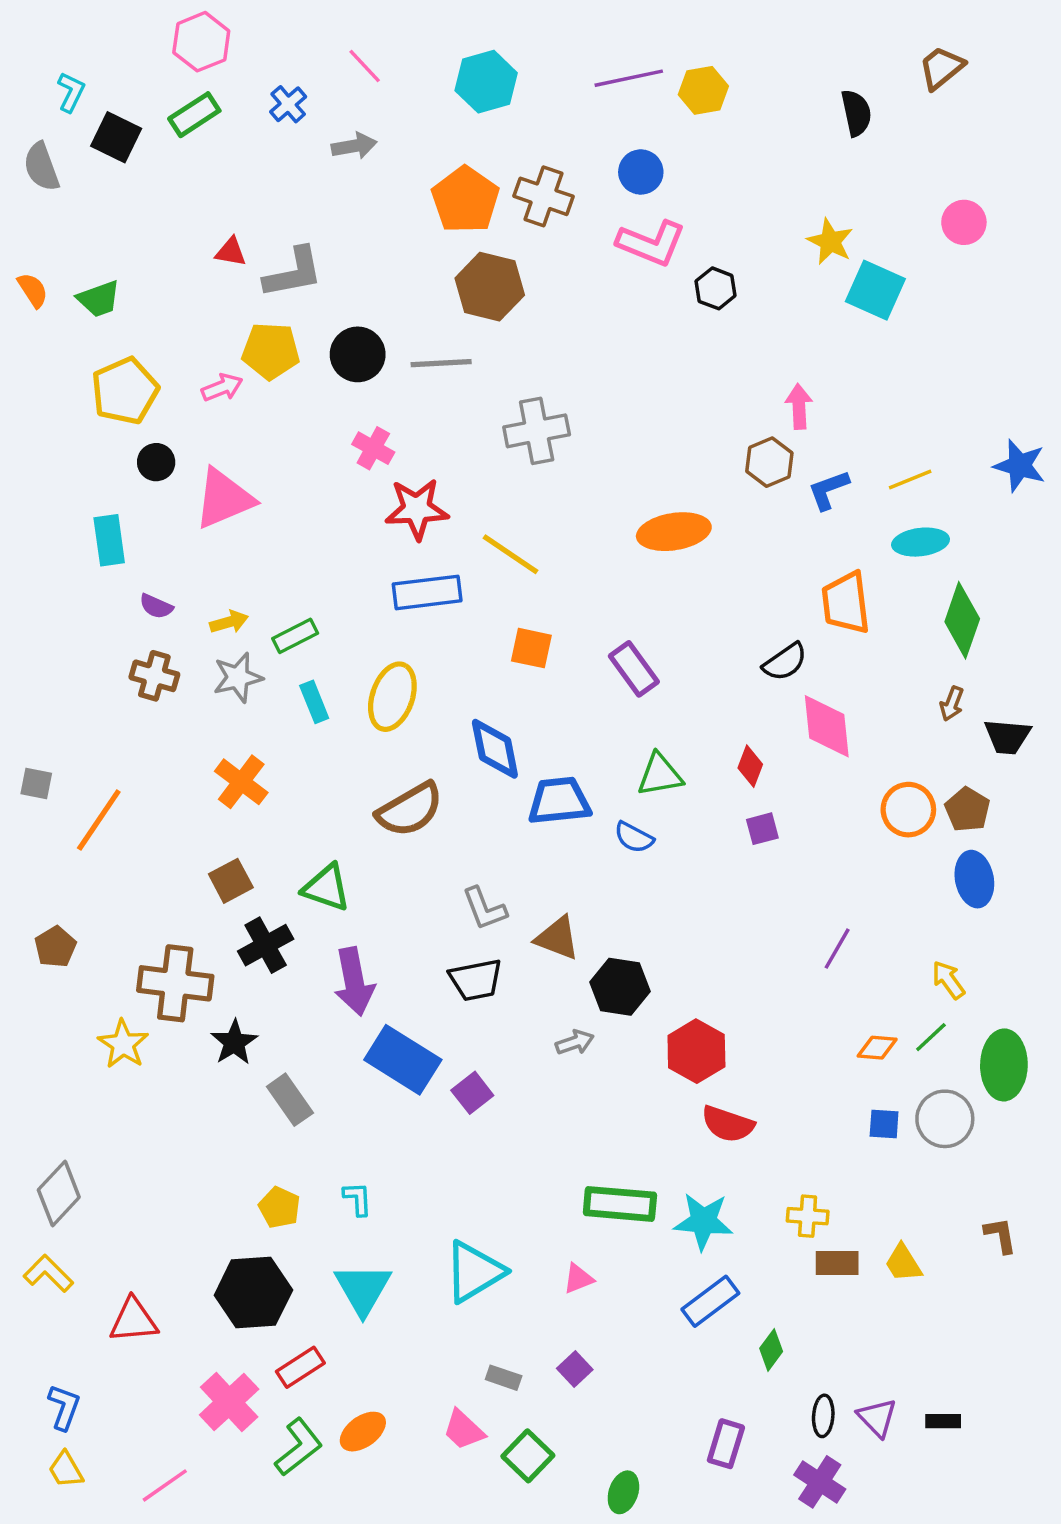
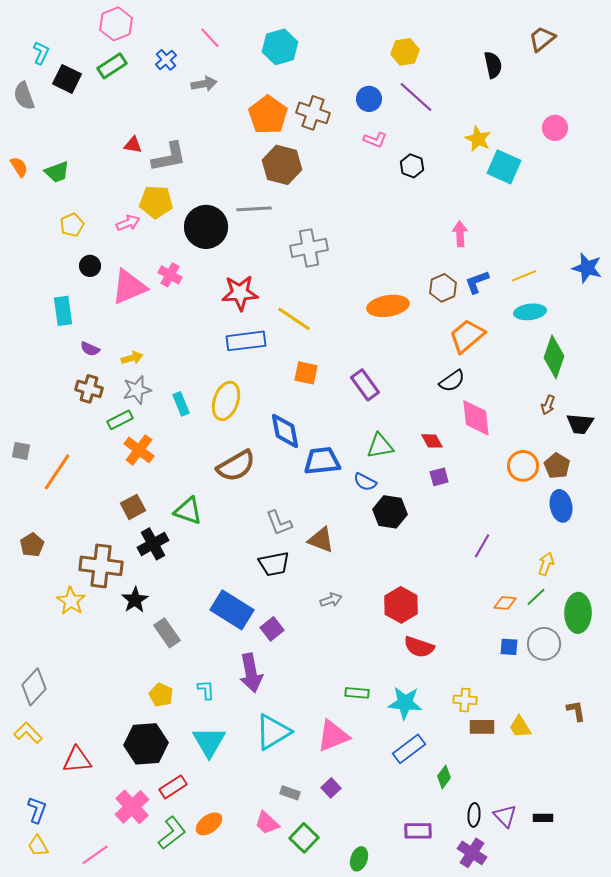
purple line: (629, 78) -> (416, 97), moved, turned 54
pink L-shape: (651, 243) -> (375, 140), size x0.6
black circle: (358, 354) -> (206, 227), moved, size x1.4
yellow pentagon: (125, 391) -> (72, 225), size x0.6
pink cross: (373, 448) -> (170, 275), moved
brown hexagon: (769, 462) -> (443, 288), moved
orange trapezoid: (846, 603) -> (467, 336), moved, turned 57
green rectangle: (295, 636) -> (120, 420), moved
red diamond: (750, 766) -> (432, 441), turned -50
yellow arrow: (948, 980) -> (546, 564), turned 55
purple arrow: (354, 982) -> (251, 673), moved
black hexagon: (620, 987) -> (390, 512), moved
green rectangle: (620, 1204) -> (357, 693), size x0.6
pink triangle: (578, 1279) -> (333, 736), size x1.8
purple rectangle: (726, 1444) -> (418, 831), turned 72

